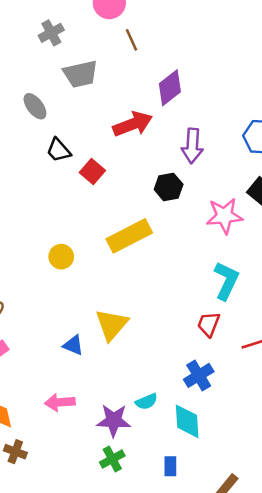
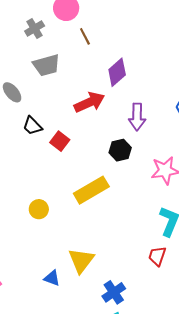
gray cross: (51, 33) -> (35, 29), moved
blue cross: (199, 375) -> (114, 292), moved

